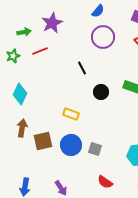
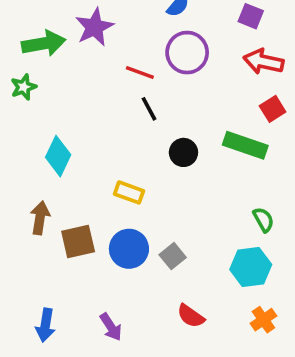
green arrow: (24, 32) -> (44, 43), size x1.6
red line: (40, 51) -> (140, 73), moved, turned 42
cyan diamond: (20, 94) -> (58, 156), moved
gray square: (95, 149) -> (173, 256), turned 32

